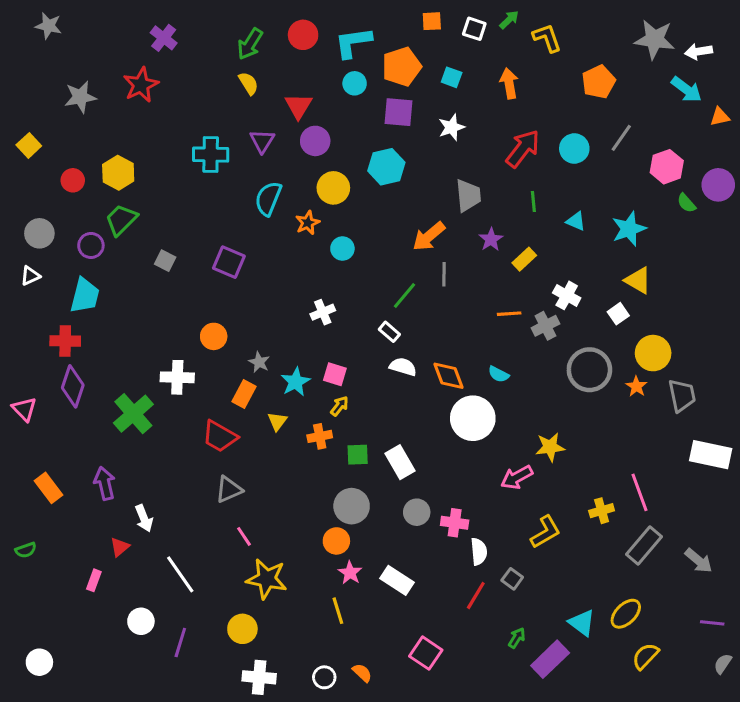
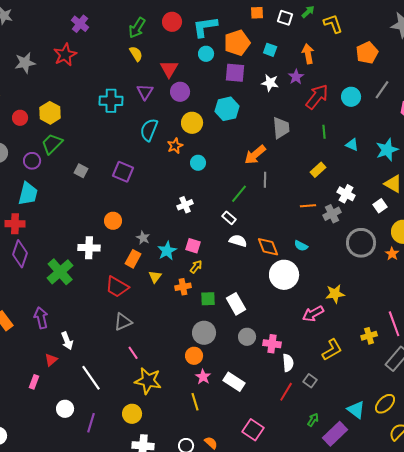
white star: (452, 127) -> (270, 83), turned 30
purple star: (491, 239) -> (296, 77), moved

